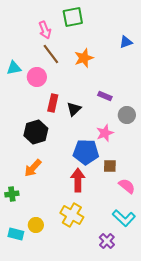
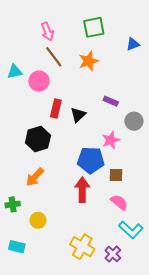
green square: (73, 17) -> (94, 27), moved
pink semicircle: (127, 186) -> (119, 202), moved
yellow cross: (72, 215) -> (82, 247), moved
yellow circle: (36, 225) -> (38, 220), moved

